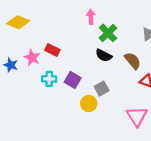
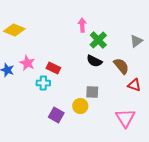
red rectangle: (52, 50) -> (53, 68), moved
purple square: (73, 80) -> (56, 115), moved
gray square: (102, 89) -> (92, 92), turned 32

